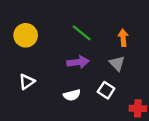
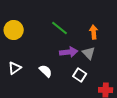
purple arrow: (78, 62) -> (69, 52), moved
white semicircle: (72, 95) -> (46, 71), moved, turned -120

